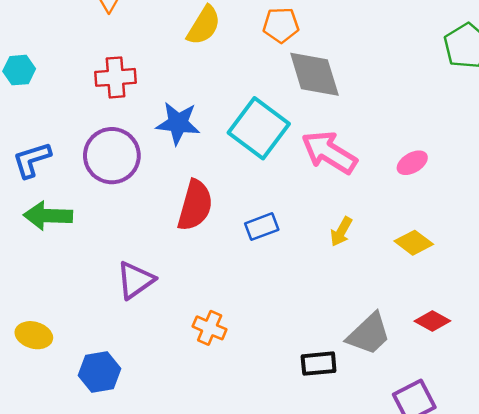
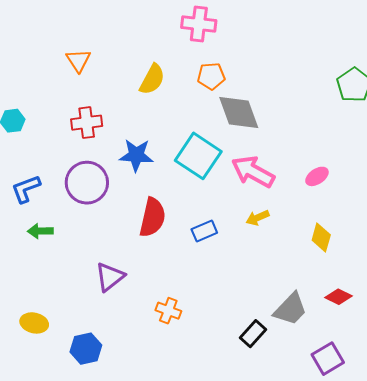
green arrow: (48, 216) -> (40, 231), size x0.7
yellow arrow: (341, 232) -> (257, 218), moved, turned 40
yellow diamond: (414, 243) -> (321, 237), turned 72
black rectangle: (319, 364) -> (253, 334), turned -40

